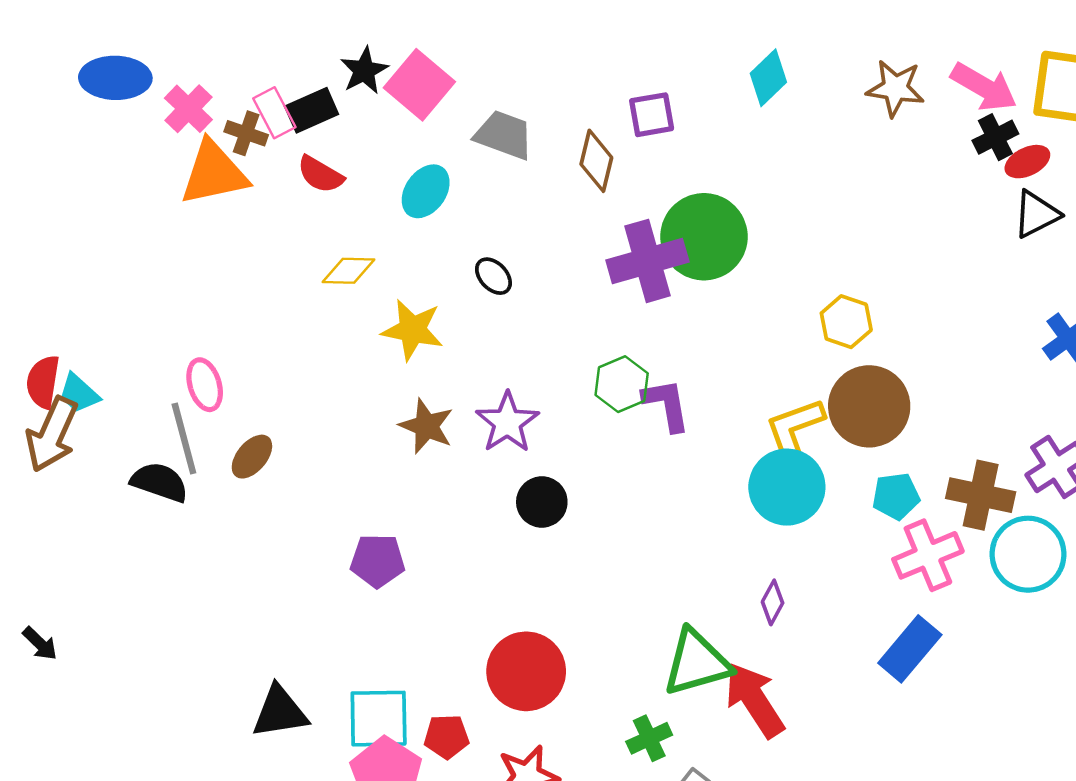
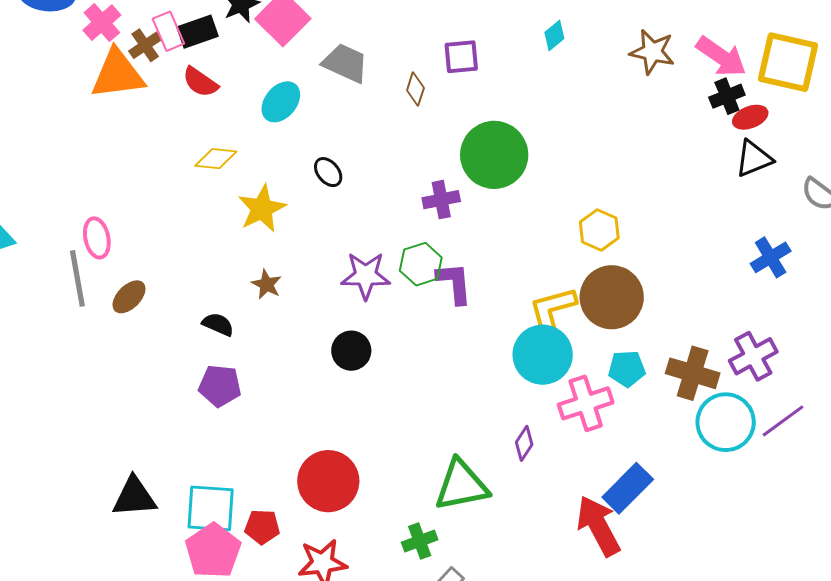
cyan diamond: (768, 78) -> (554, 36), size x0.7
brown cross: (246, 133) -> (145, 45), turned 32
brown diamond: (596, 161) -> (415, 89), size x0.7
purple cross: (647, 261) -> (441, 200), moved, size x0.6
yellow star: (413, 330) -> (262, 209), turned 30
purple star: (507, 422) -> (366, 276), moved, turned 30
brown star: (426, 426) -> (267, 284), size x0.7
black semicircle: (160, 482) -> (218, 324), moved, size x0.7
pink cross: (928, 555) -> (586, 403), moved
red arrow: (754, 700) -> (598, 526), moved

